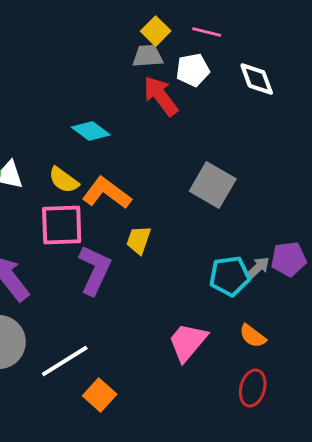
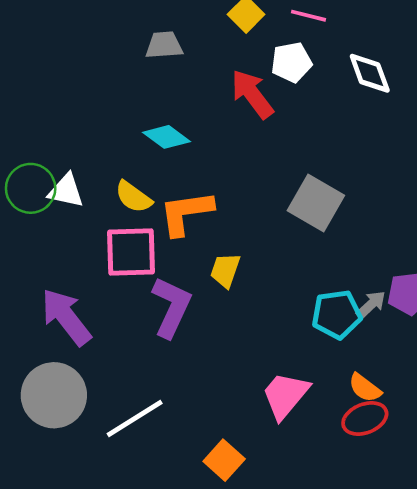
gray trapezoid: (148, 56) -> (164, 45), moved
orange L-shape: (107, 193) -> (186, 213), turned -45
red ellipse: (253, 388) -> (365, 418), moved, turned 54
orange square: (100, 395) -> (224, 460), moved

